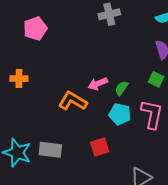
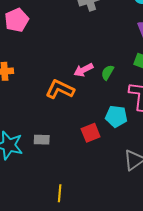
cyan pentagon: (120, 114) -> (116, 116), moved
gray rectangle: (50, 150) -> (42, 140), size x0.7

